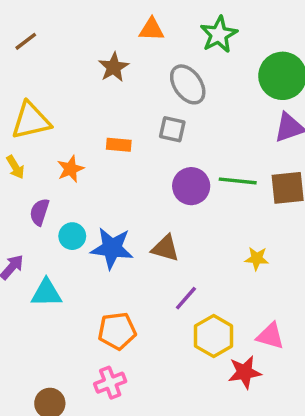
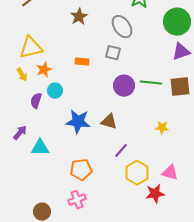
orange star: (71, 169) -> (44, 70), moved
cyan circle: (72, 236) -> (55, 91), moved

